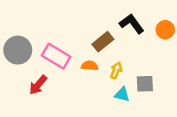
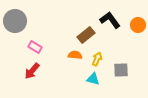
gray circle: (18, 50) -> (15, 21), moved
pink rectangle: (56, 56) -> (35, 47), moved, size x0.6
cyan triangle: (122, 94) -> (93, 79), moved

